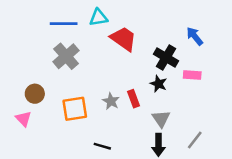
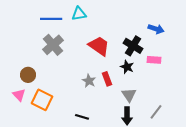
blue arrow: (195, 36) -> (156, 29), turned 147
red trapezoid: (123, 39) -> (99, 46), moved
orange square: (75, 109) -> (42, 100), moved, turned 35

